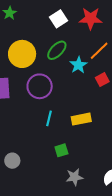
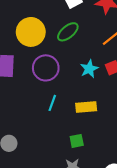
cyan star: (79, 65) -> (89, 69), moved
green square: (61, 150) -> (77, 141), moved

